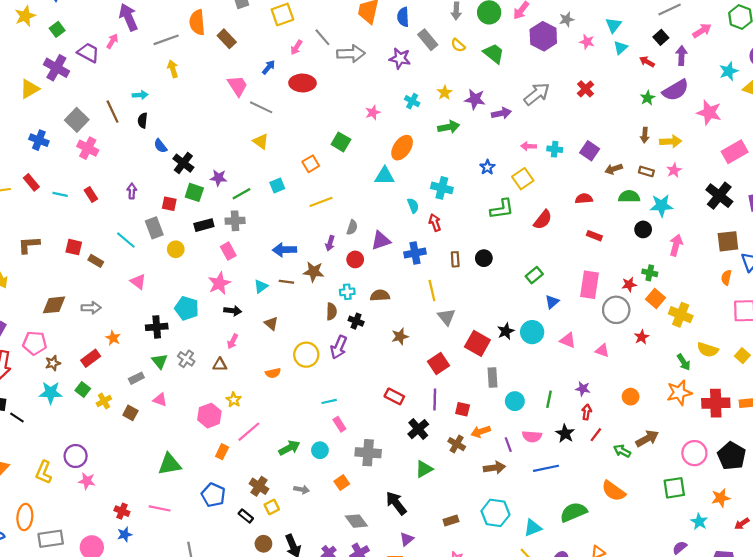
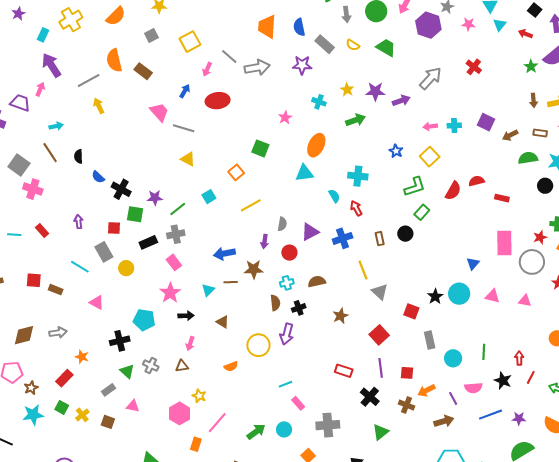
cyan arrow: (140, 95) -> (56, 126), moved
red semicircle: (584, 199) -> (477, 181), moved
green rectangle: (534, 275) -> (422, 212), moved
black cross: (356, 321) -> (299, 308), turned -32
red square: (477, 343) -> (411, 311), size x0.7
purple star: (583, 389) -> (519, 418), moved

